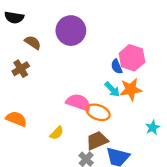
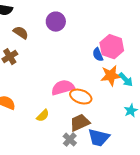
purple circle: (71, 31) -> (56, 22), size x0.7
cyan arrow: (112, 89) -> (126, 80), moved
pink semicircle: (78, 102) -> (63, 88), turned -35

